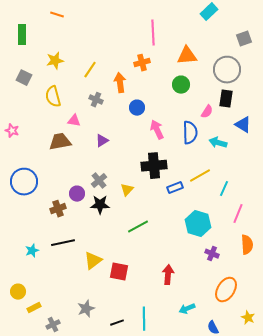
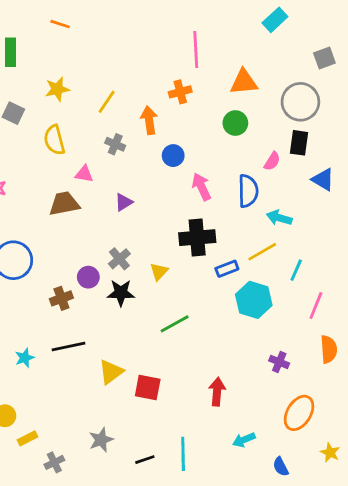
cyan arrow: (218, 143) -> (279, 218), moved
cyan hexagon: (198, 224) -> (254, 300), moved

